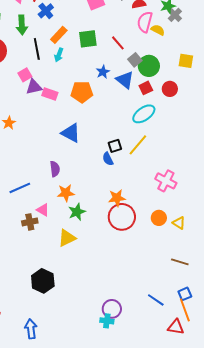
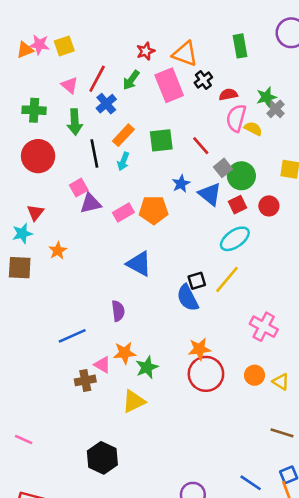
pink rectangle: (50, 94) -> (123, 213), moved, turned -49
blue semicircle: (108, 159) -> (188, 298), size x1.5
orange star: (66, 193) -> (125, 353), moved

